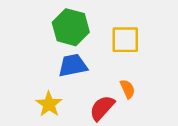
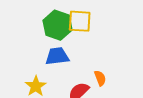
yellow square: (125, 40) -> (80, 21), moved

